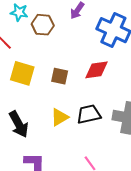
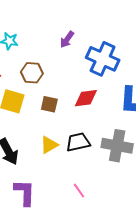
brown hexagon: (43, 25) -> (32, 73), moved

